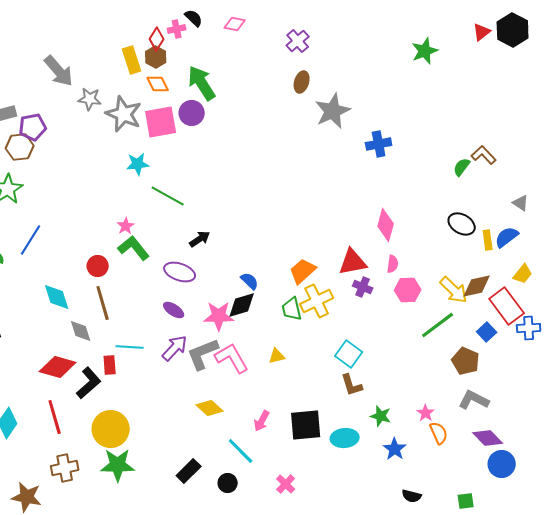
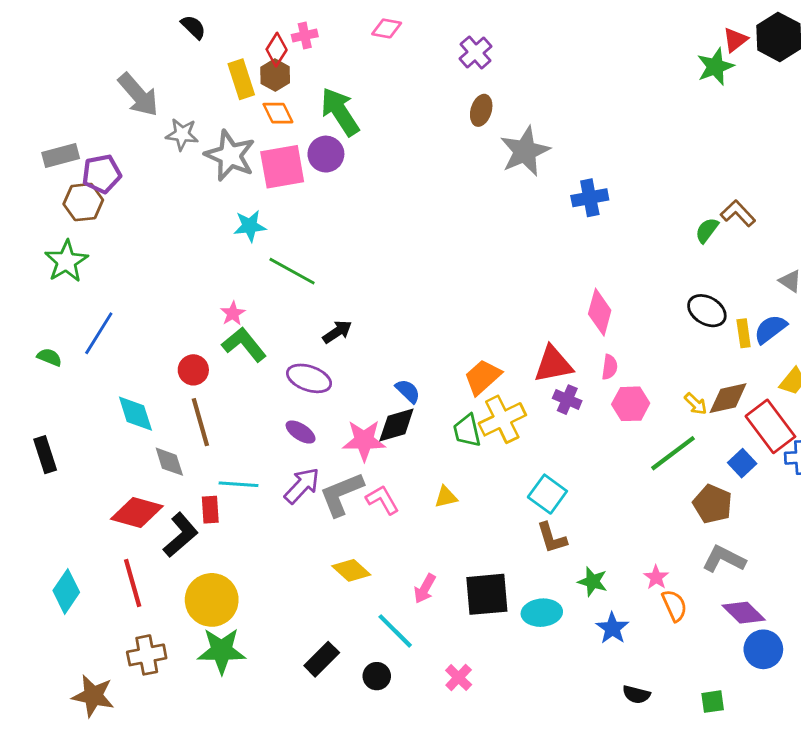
black semicircle: (194, 18) -> (193, 27), moved
green star: (425, 51) -> (715, 67), moved
yellow arrow: (454, 290) -> (696, 404), size x0.6
pink L-shape: (232, 358) -> (382, 500), size x0.7

